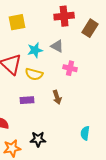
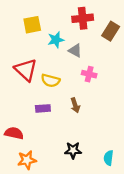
cyan star: (35, 50) -> (56, 40), moved
cyan semicircle: (85, 133) -> (108, 158), moved
black star: (38, 139) -> (73, 150), moved

